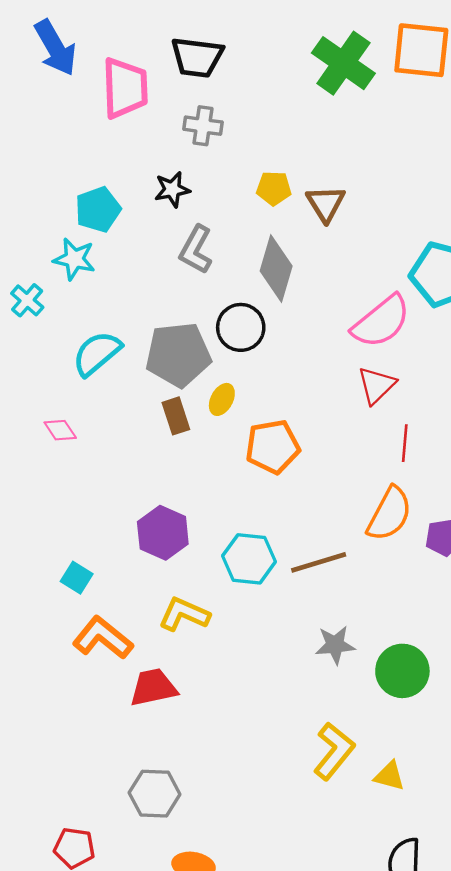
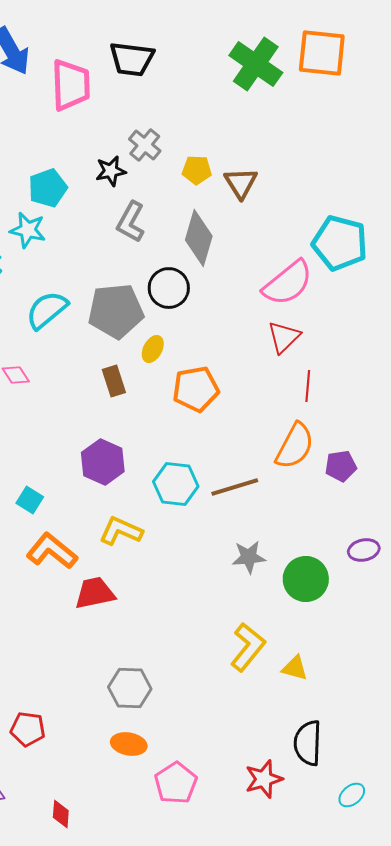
gray cross: (203, 126) -> (145, 145), moved, turned 32
brown rectangle: (176, 416) -> (114, 381), moved
gray hexagon: (155, 794) -> (130, 688), moved

